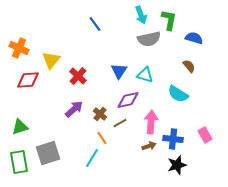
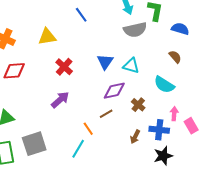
yellow triangle: (51, 60) -> (47, 37), moved, turned 42
brown cross: (100, 114) -> (138, 105), moved
pink arrow: (151, 122) -> (174, 114), moved, size x0.6
brown arrow: (149, 146) -> (135, 137), turned 136

